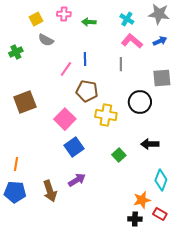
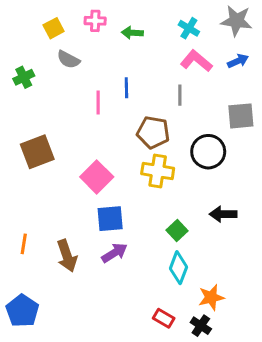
pink line: (66, 69) -> (98, 103), turned -35
brown pentagon: (87, 91) -> (153, 132), moved
blue square: (74, 147) -> (110, 219), turned 30
purple arrow: (77, 180) -> (115, 253), moved
cyan diamond: (161, 180) -> (178, 268), moved
brown arrow: (50, 191) -> (67, 256), moved
blue pentagon: (15, 192) -> (22, 311), moved, turned 30
red rectangle: (160, 214) -> (164, 318), moved
black cross: (135, 219) -> (201, 326), turned 32

